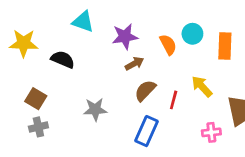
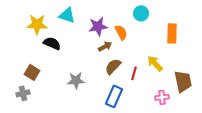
cyan circle: (192, 34) -> (141, 13), moved
yellow star: (24, 43) -> (37, 24), moved
orange semicircle: (168, 45) -> (121, 32), moved
gray cross: (38, 127) -> (23, 93), moved

